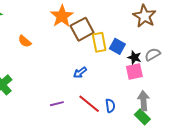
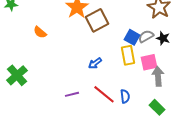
yellow rectangle: (99, 42) -> (128, 55), moved
gray semicircle: (153, 54) -> (146, 36), moved
black star: (134, 57) -> (163, 38), moved
gray arrow: (143, 101) -> (158, 76), moved

